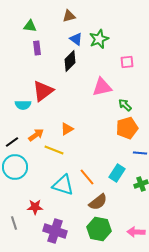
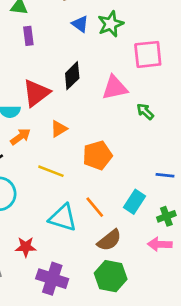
black diamond: (70, 61) -> (72, 76), moved
pink square: (127, 62) -> (148, 54), size x1.6
orange pentagon: (127, 128) -> (97, 155), moved
orange triangle: (67, 129) -> (59, 129), moved
orange arrow: (36, 135) -> (20, 137), moved
pink arrow: (136, 232) -> (160, 244), moved

